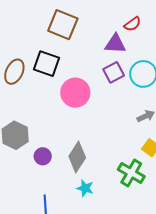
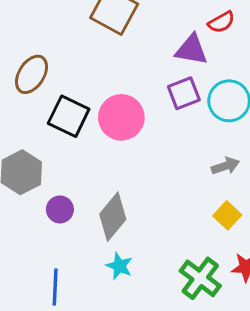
black square: (47, 64) -> (69, 116), moved
green cross: (131, 173) -> (200, 278), moved

